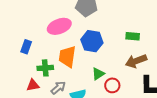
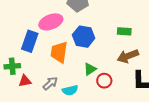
blue rectangle: (26, 47) -> (30, 41), moved, size x1.5
green cross: (45, 68) -> (12, 66), moved

